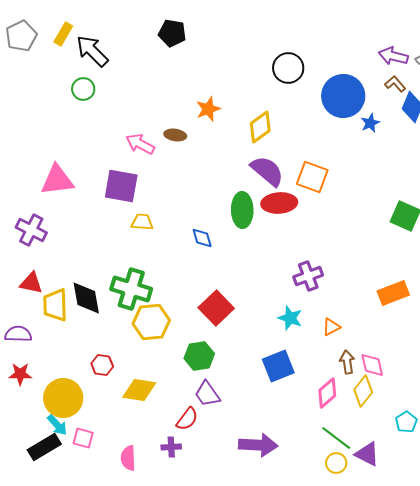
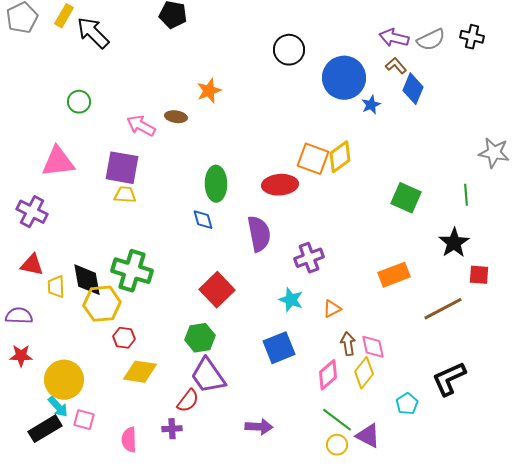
green circle: (83, 89) -> (79, 102), moved
yellow diamond: (260, 127) -> (340, 157), moved
purple semicircle: (267, 171) -> (259, 234), moved, turned 39
green ellipse: (242, 210) -> (216, 184), moved
yellow trapezoid: (142, 222) -> (125, 195), moved
yellow trapezoid: (55, 305) -> (56, 287), size x0.7
yellow hexagon: (151, 322) -> (102, 304), moved
red hexagon: (102, 365) -> (124, 338), moved
purple trapezoid: (207, 394) -> (208, 376), size x1.4
purple arrow: (258, 445) -> (259, 427), size x0.7

